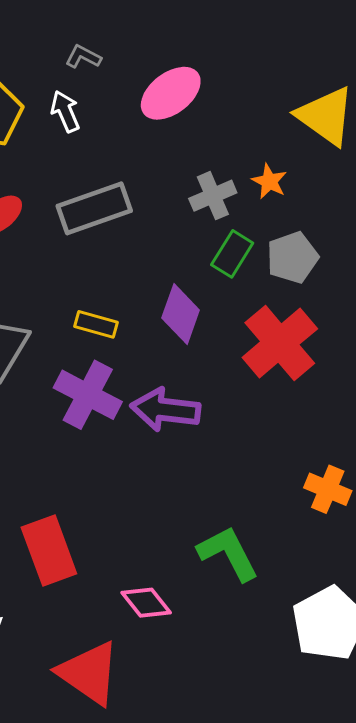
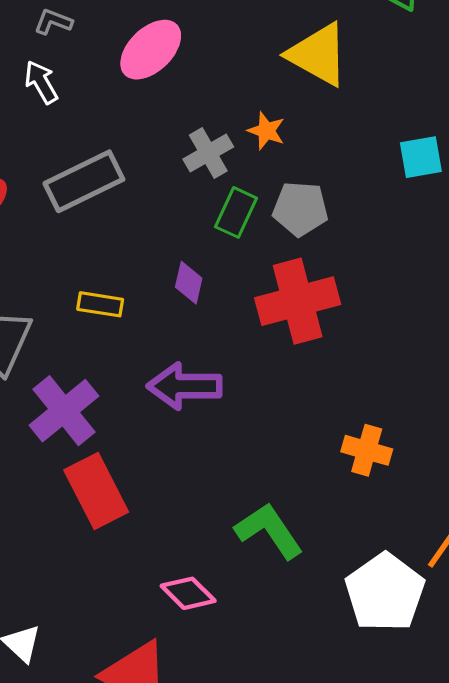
gray pentagon: (292, 257) -> (300, 209), turned 30
purple diamond: (181, 314) -> (189, 283), size x0.7
red cross: (280, 343) -> (298, 301), turned 32
purple cross: (88, 395) -> (64, 411), moved, turned 30
red rectangle: (49, 550) -> (96, 491), moved

